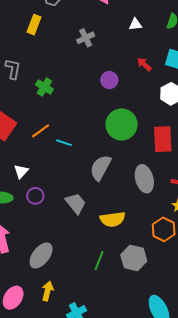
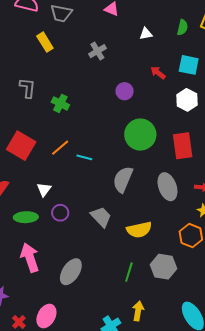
yellow rectangle: (34, 25) -> (45, 42), turned -48
yellow arrow: (48, 291) -> (138, 311), moved

